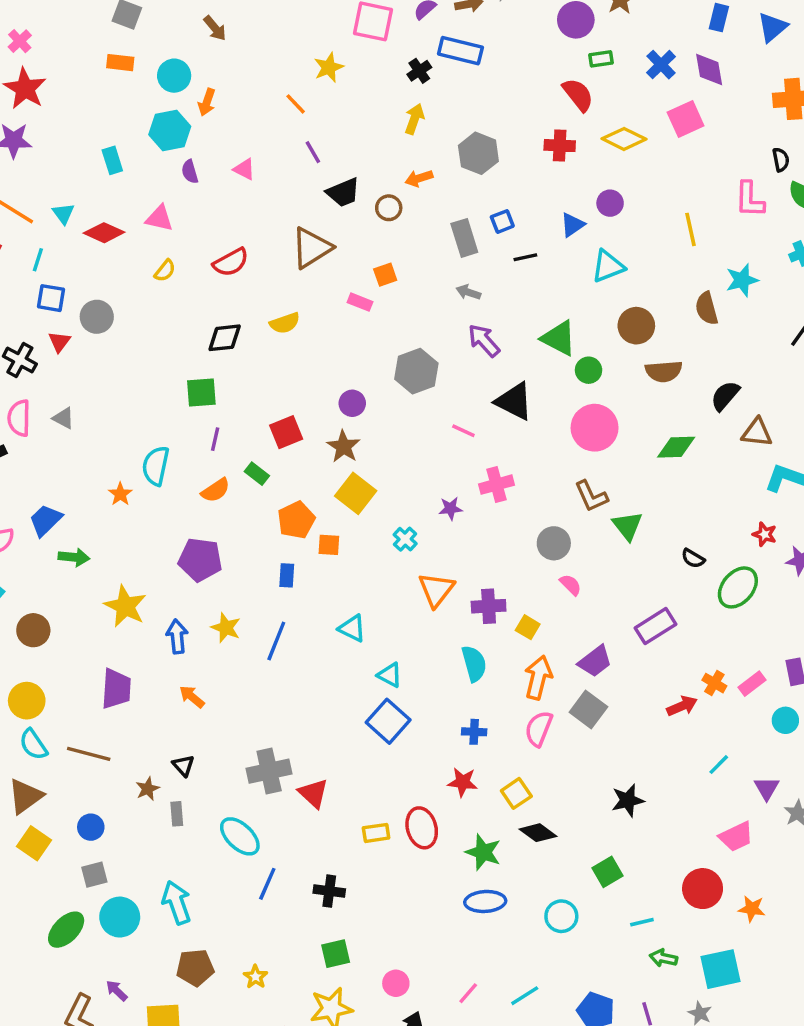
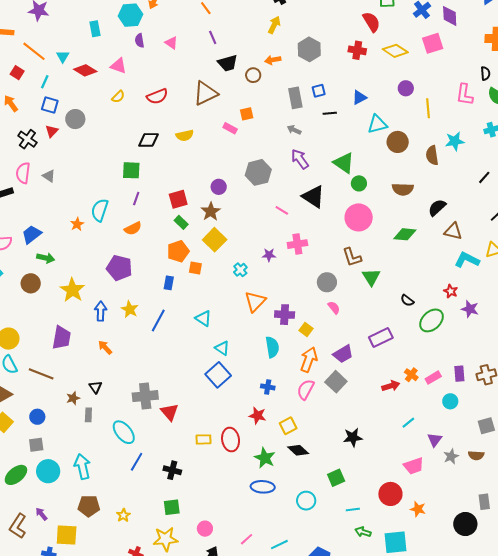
purple circle: (610, 203) -> (406, 88), moved
brown circle: (636, 326) -> (398, 142), moved
green rectangle: (257, 474) -> (181, 222), moved
brown circle: (33, 630) -> (31, 283), moved

